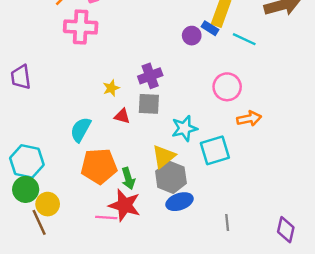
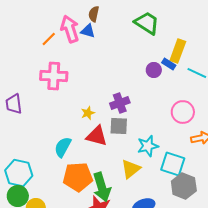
pink cross: (81, 27) -> (54, 76), moved
red triangle: (122, 116) -> (97, 136), size x1.6
cyan square: (215, 150) -> (173, 164), turned 35
gray hexagon: (171, 177) -> (184, 186), moved
green arrow: (128, 178) -> (102, 187), size x1.6

